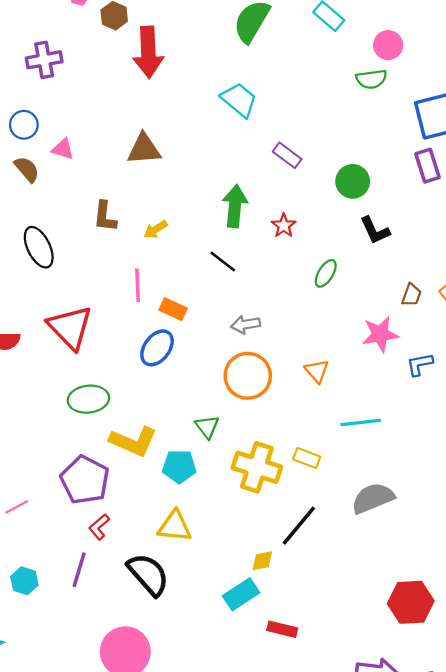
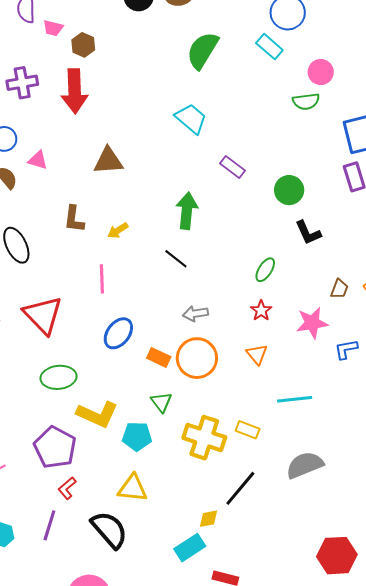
red arrow: (148, 52) -> (75, 91), moved
red star: (284, 226) -> (261, 311), moved
orange rectangle: (173, 309) -> (159, 357), moved

